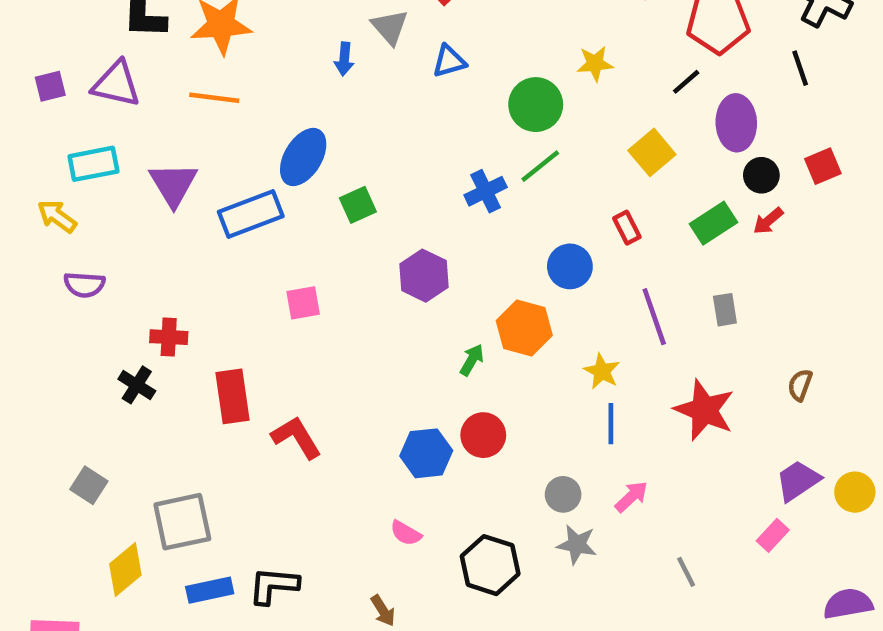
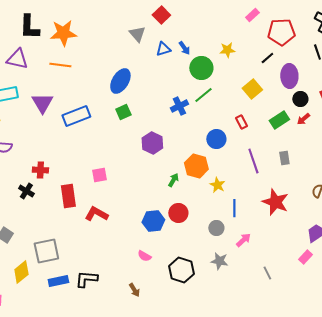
blue arrow: (344, 59) -> (184, 48), moved, turned -40
blue ellipse: (303, 157) -> (120, 81), moved
pink square: (303, 303) -> (99, 175), moved
yellow star: (602, 371) -> (217, 185), moved
red L-shape: (296, 437) -> (96, 214), turned -30
gray circle: (563, 494) -> (216, 228), moved

